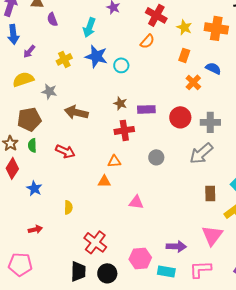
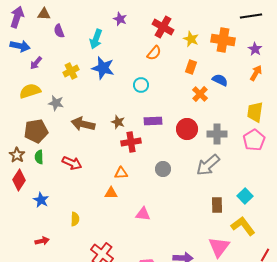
blue arrow: (13, 34) -> (20, 46), turned -72
cyan circle: (121, 65) -> (141, 85), moved
brown star: (120, 103) -> (118, 122), moved

